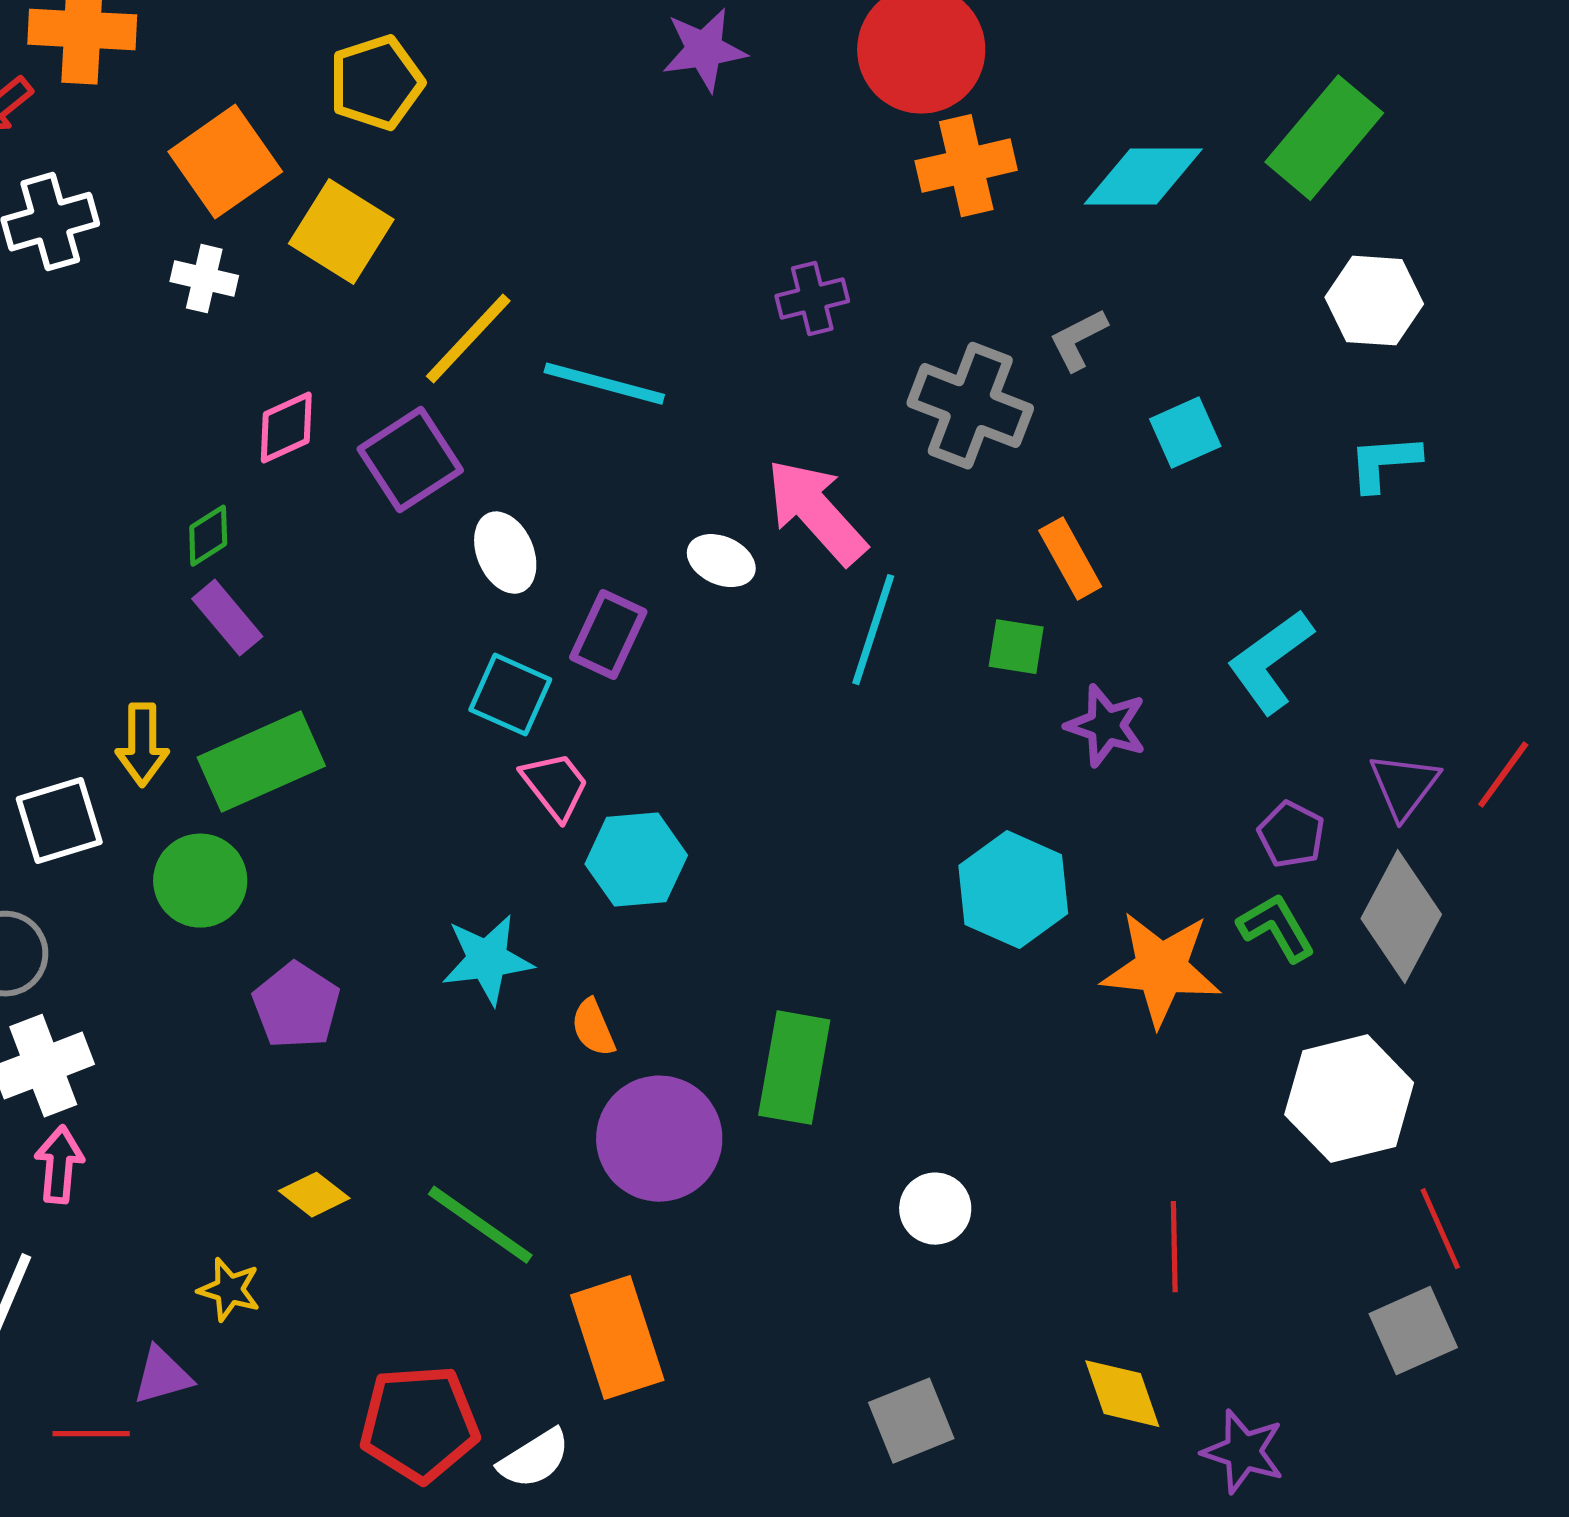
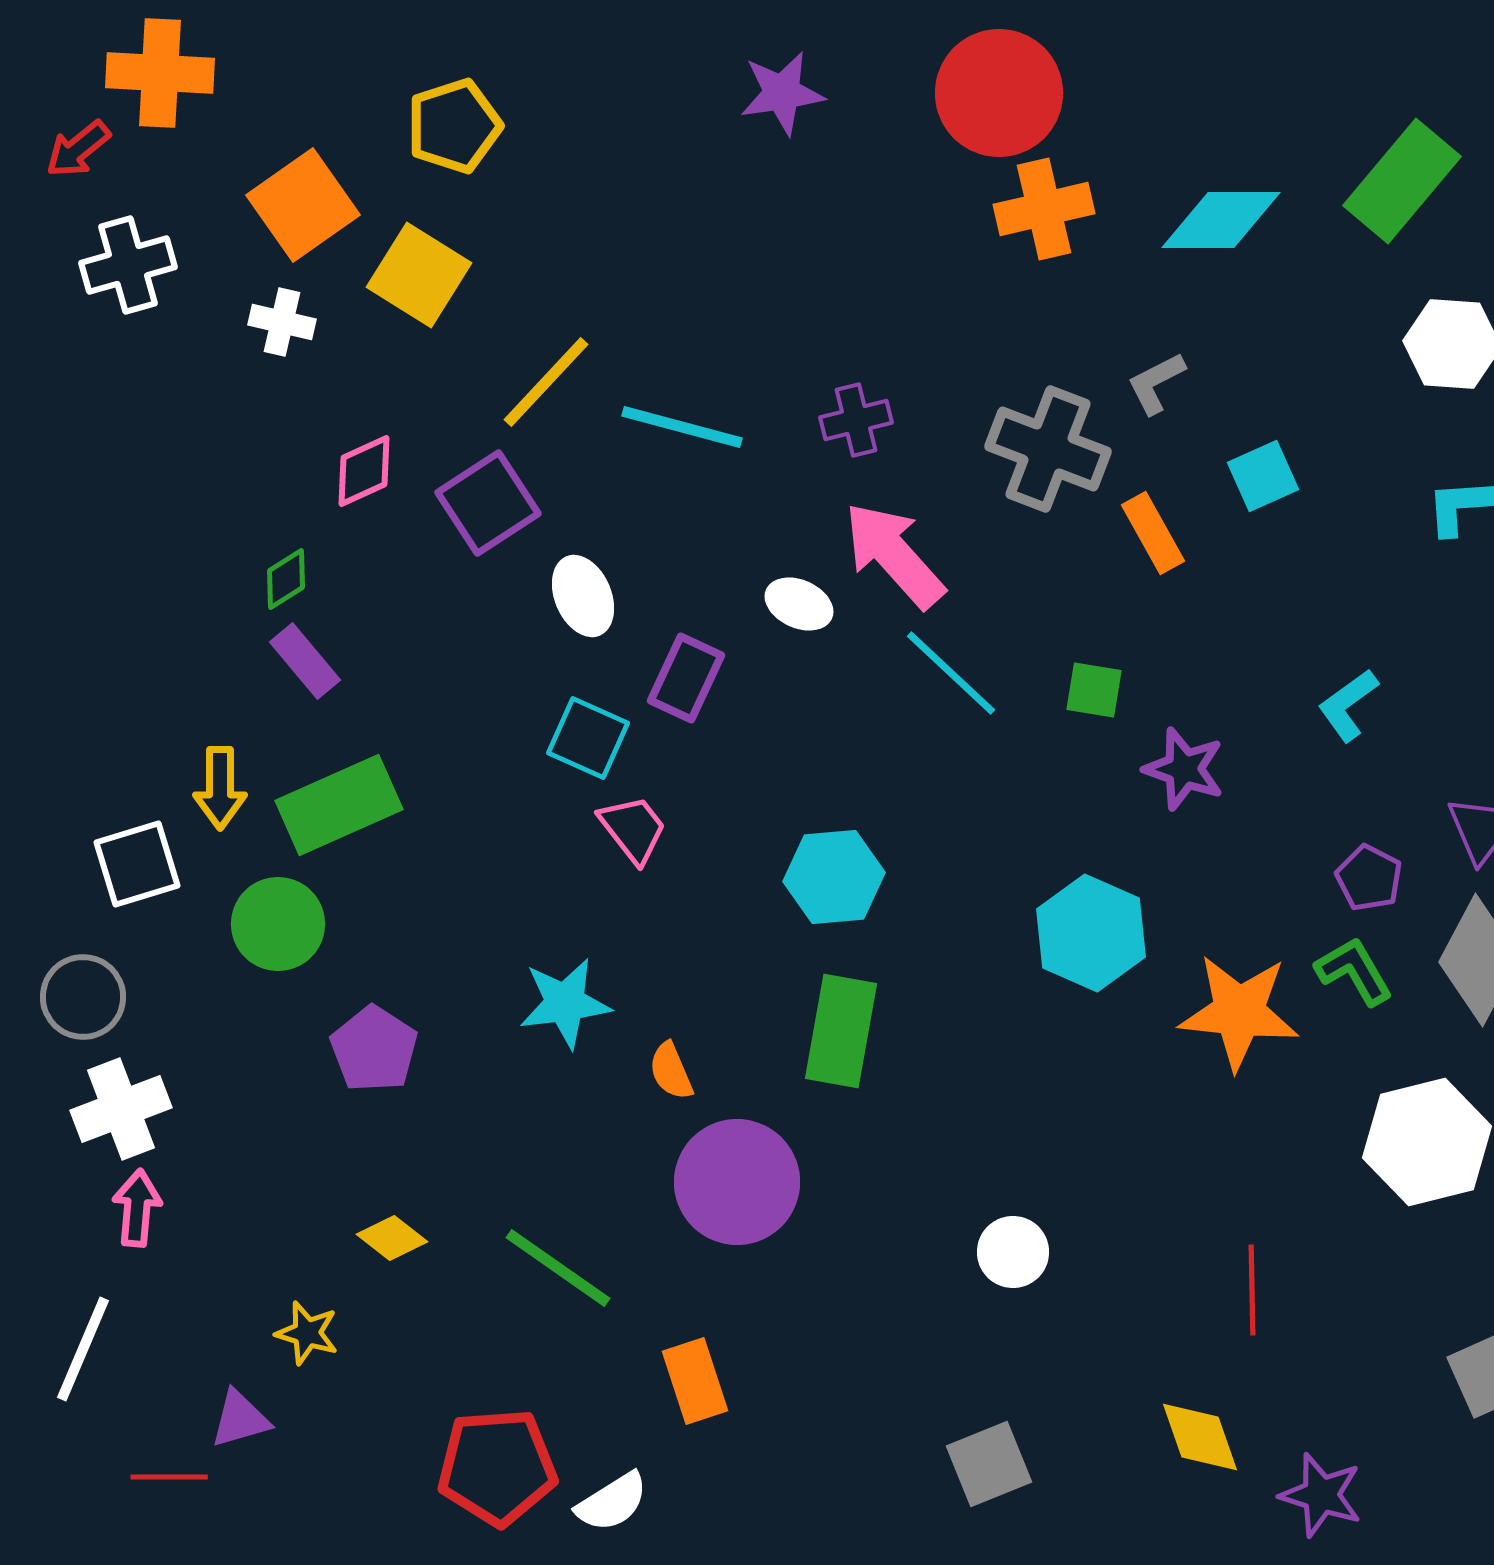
purple cross: (812, 299) -> (856, 420), moved
orange rectangle: (1070, 559) -> (1153, 533), moved
cyan line: (873, 630) -> (951, 673), turned -65
cyan L-shape: (1270, 662) -> (1348, 705), size x0.7
cyan hexagon: (636, 860) -> (834, 877), moved
green rectangle: (794, 1068) -> (841, 1031), moved
orange rectangle: (617, 1338) -> (695, 1381), size x0.7

